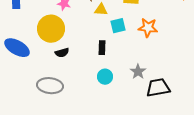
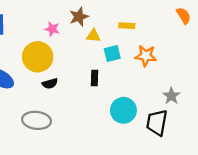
gray star: (138, 72) -> (171, 96), moved
cyan circle: (105, 77) -> (123, 110), moved, size x1.5
black trapezoid: (158, 88) -> (157, 123), turned -70

